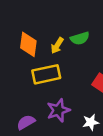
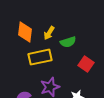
green semicircle: (80, 38) -> (68, 42), moved

